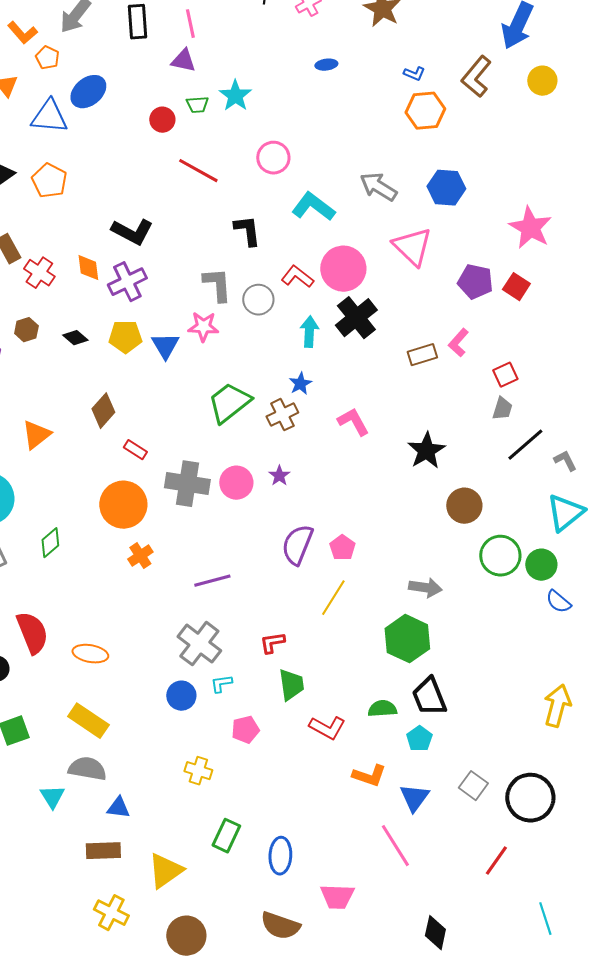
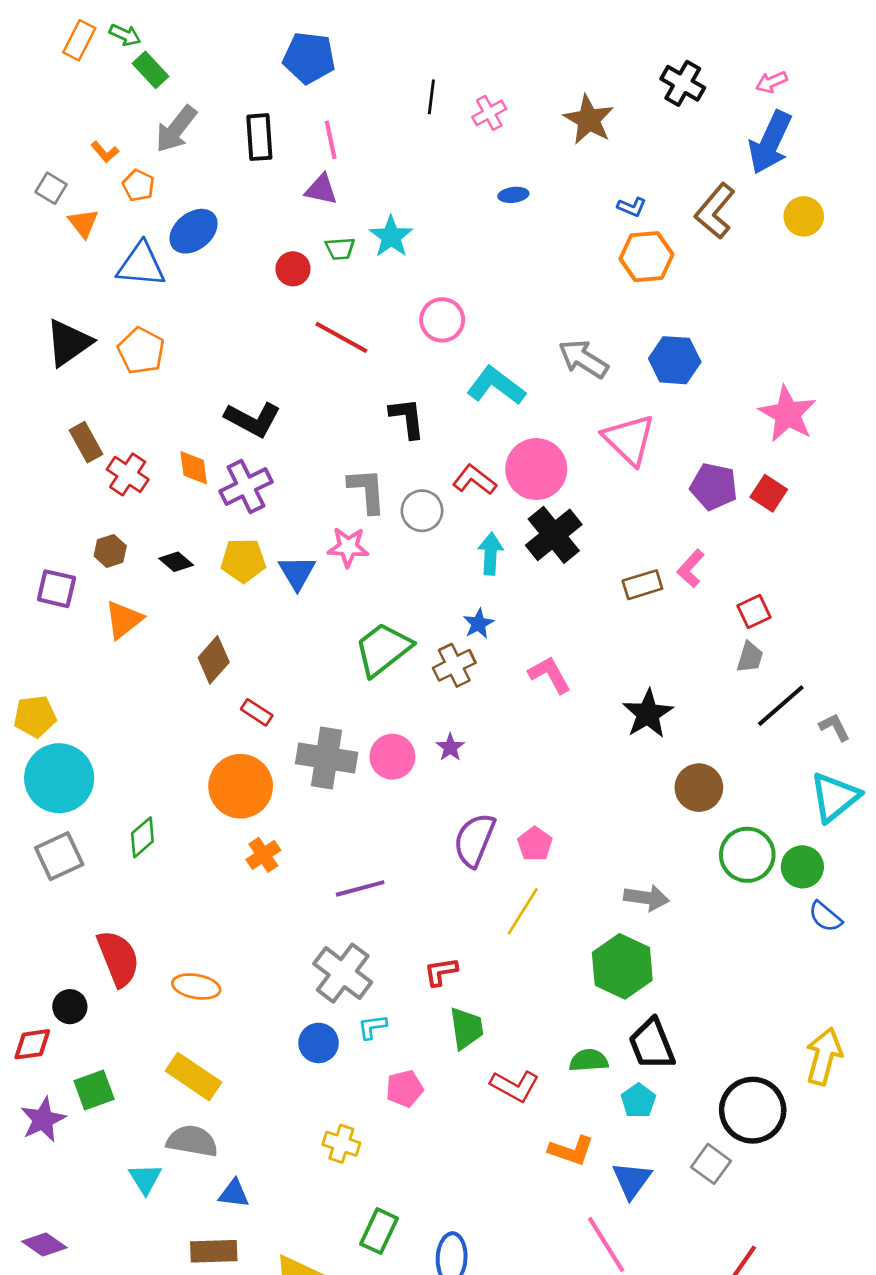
orange L-shape: (22, 33) -> (105, 152), size x0.7
orange triangle: (36, 435) -> (124, 620), moved
black circle: (530, 798) -> (753, 1110), moved

